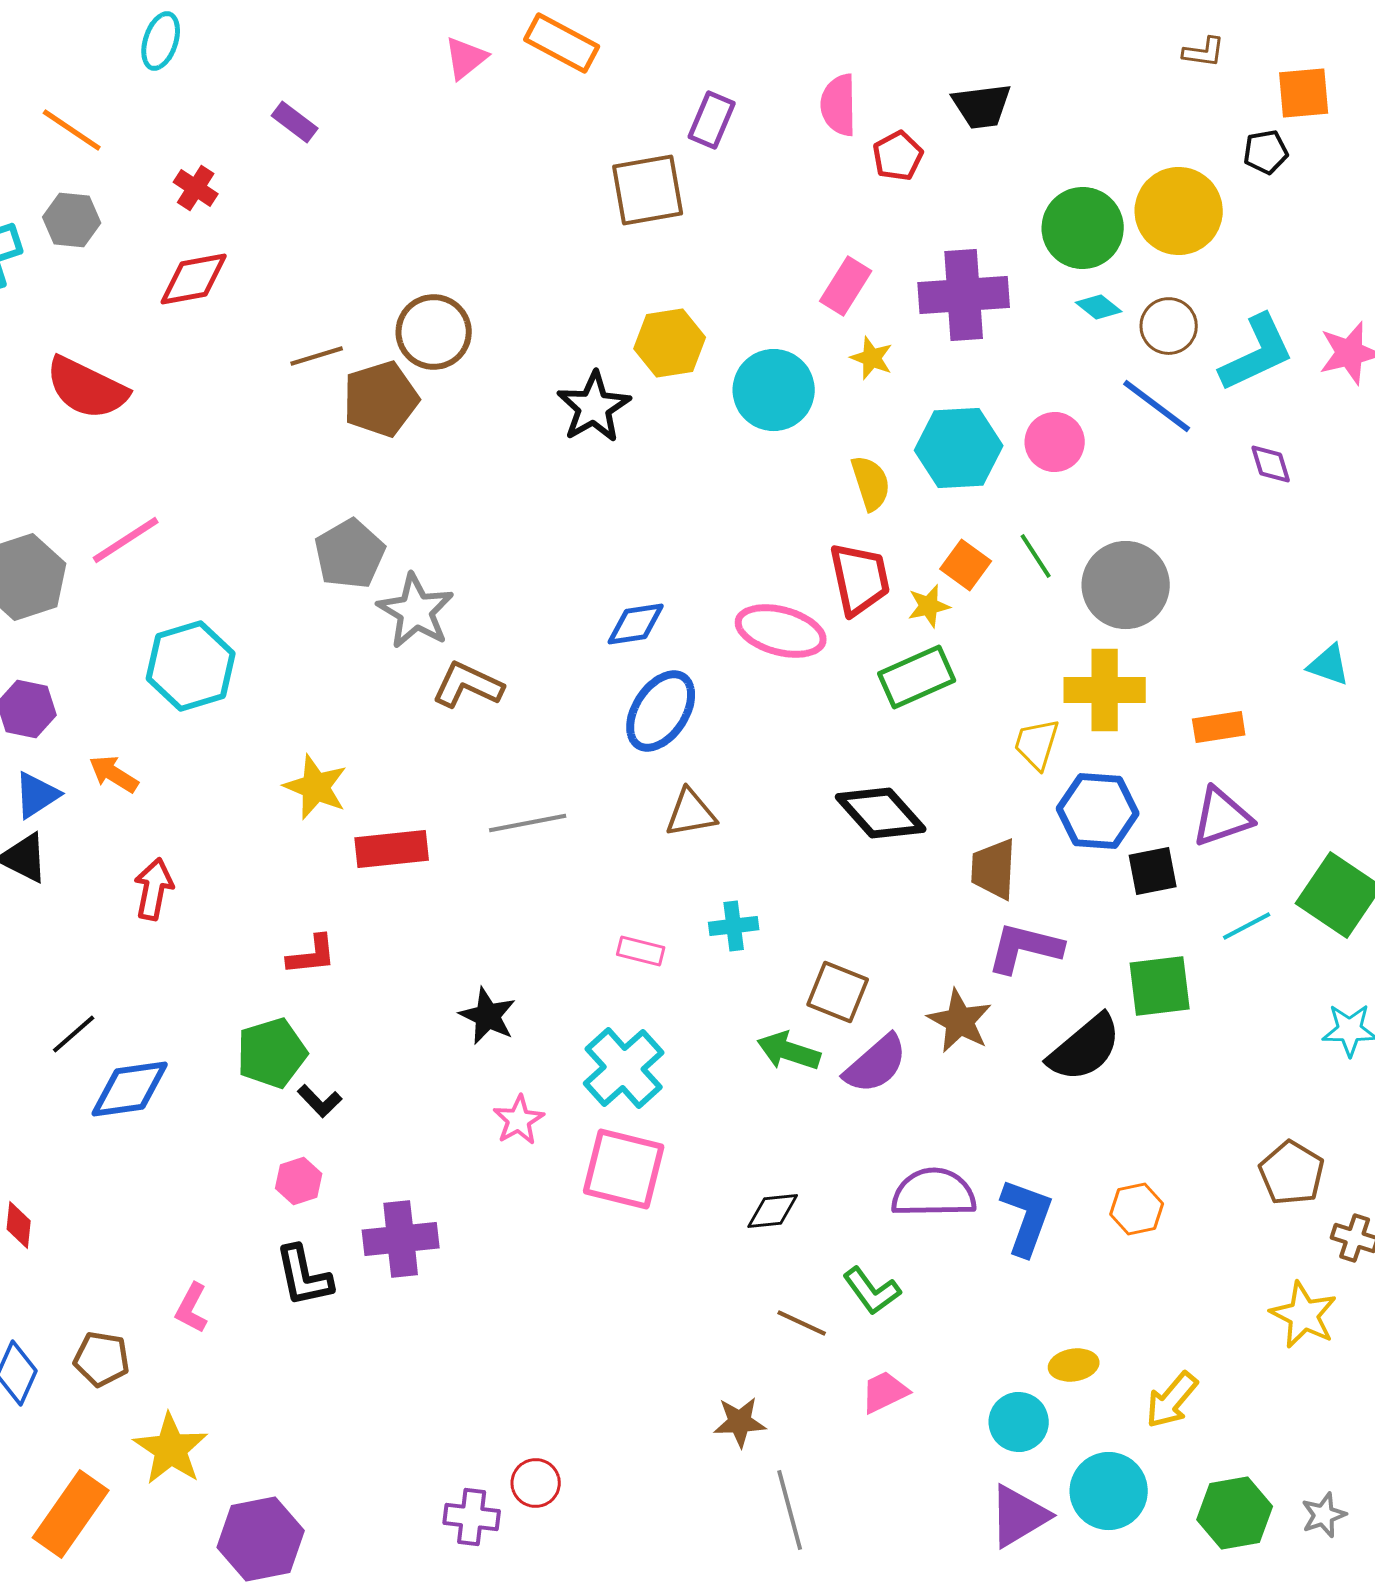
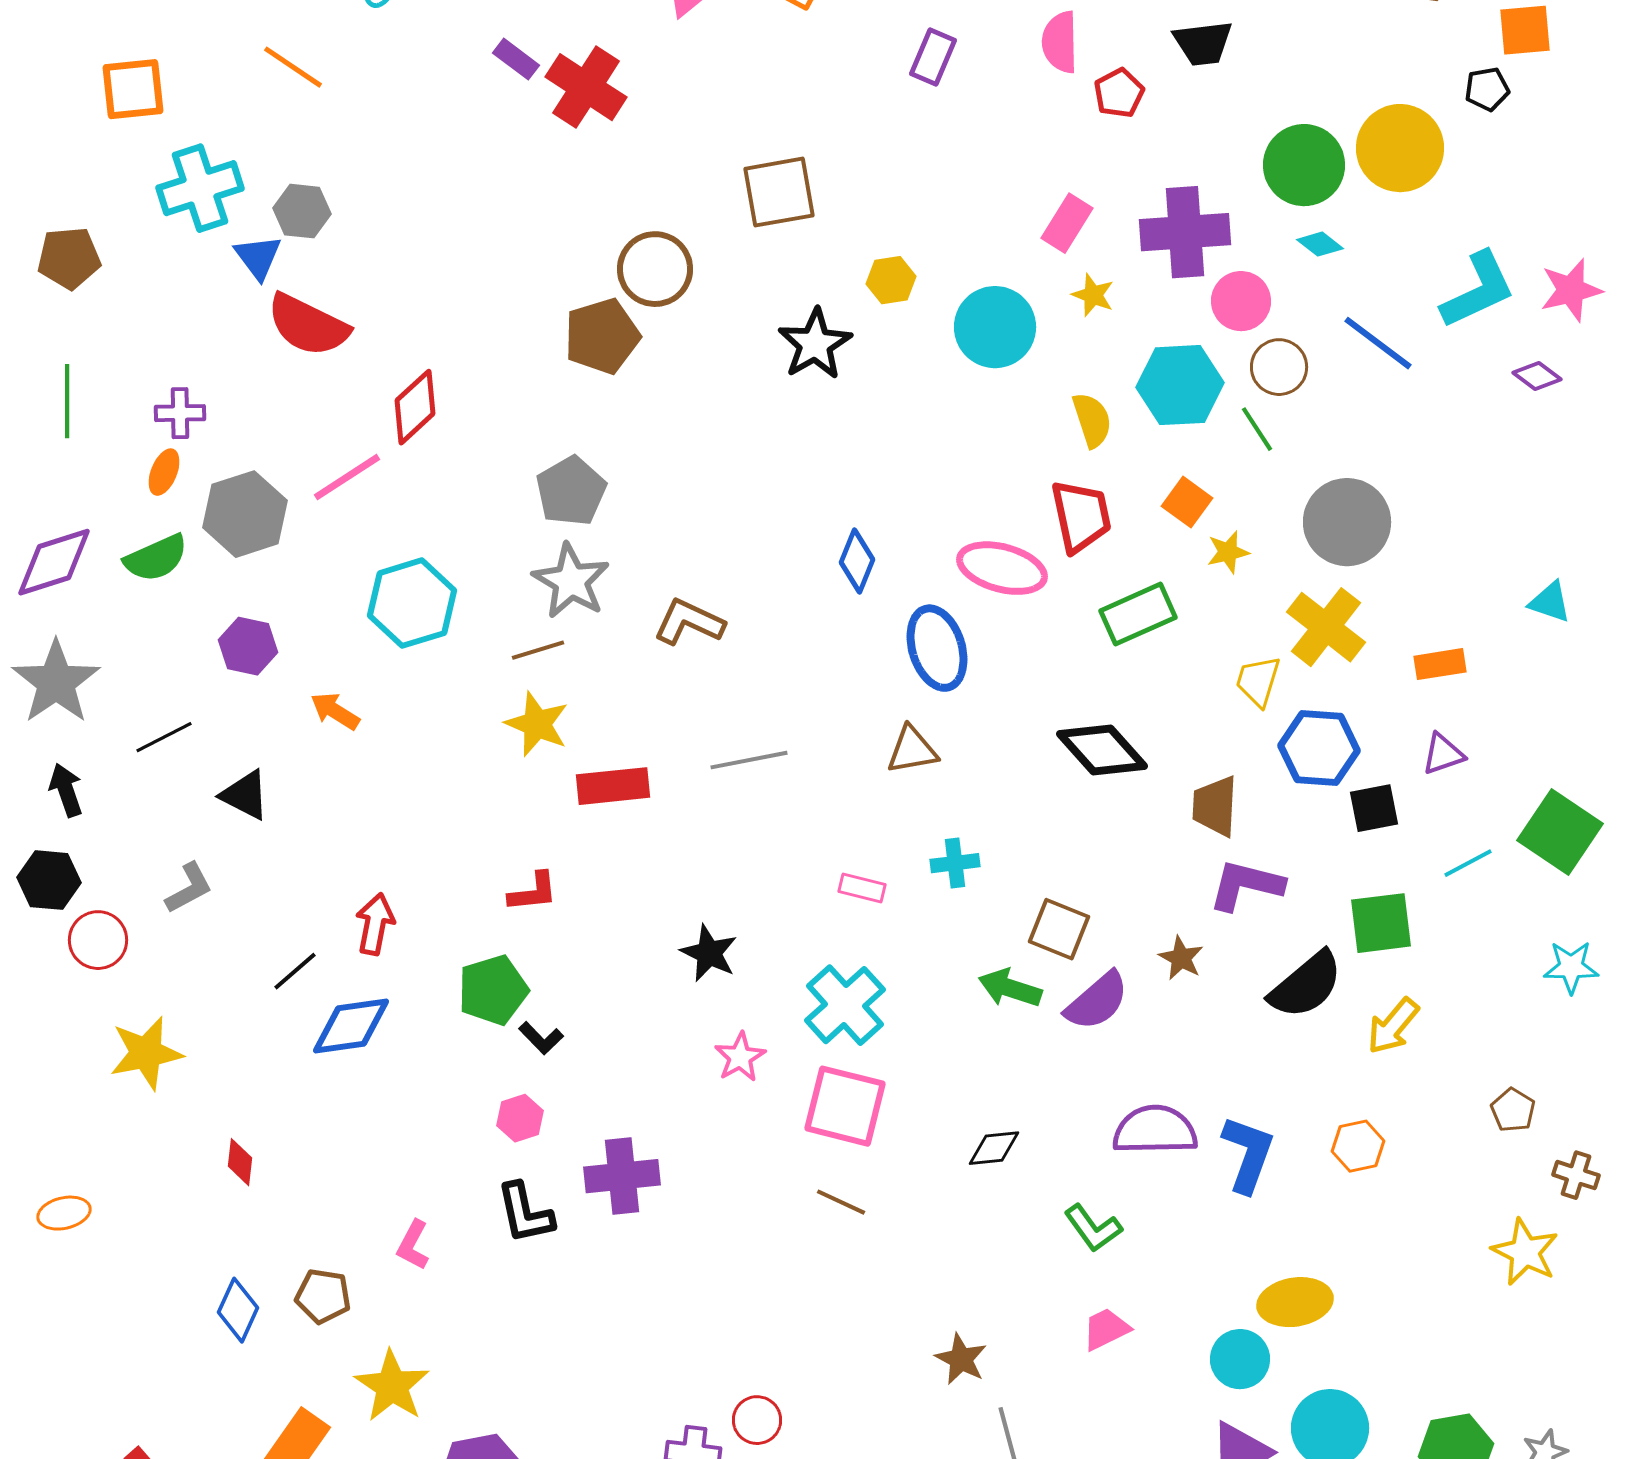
red cross: (196, 188) -> (586, 87), moved, size x1.8
brown square: (648, 190) -> (779, 192), moved
gray hexagon: (72, 220) -> (302, 211), moved
red diamond: (194, 279) -> (415, 407), moved, turned -32
brown circle: (1169, 326) -> (1279, 367), moved
yellow hexagon: (670, 343) -> (891, 280), size x0.7
brown line: (317, 356) -> (538, 650), moved
pink circle: (1055, 442) -> (1241, 301), moved
purple diamond: (1271, 464) -> (1537, 376), moved, turned -36
green line: (1036, 556) -> (1257, 429), moved
yellow star: (929, 606) -> (1228, 552), moved
gray star: (416, 611) -> (571, 581), moved
blue diamond: (636, 624) -> (857, 561), turned -60
yellow cross: (1105, 690) -> (1326, 627), turned 38
blue ellipse: (661, 711) -> (937, 648), moved, turned -50
blue triangle: (37, 795) -> (258, 257), moved, turned -34
purple triangle: (1222, 817) -> (1443, 754), size x0.7
red arrow: (154, 889) -> (375, 924), moved
brown star: (960, 1021) -> (1181, 958), size x0.7
brown pentagon: (1292, 1173) -> (1513, 1110), size x0.7
brown line: (802, 1323) -> (841, 1202), moved
yellow ellipse: (1074, 1365) -> (1295, 1302), size x1.5
yellow arrow: (1172, 1400) -> (1393, 1026), moved
brown star: (740, 1422) -> (961, 1359), turned 30

